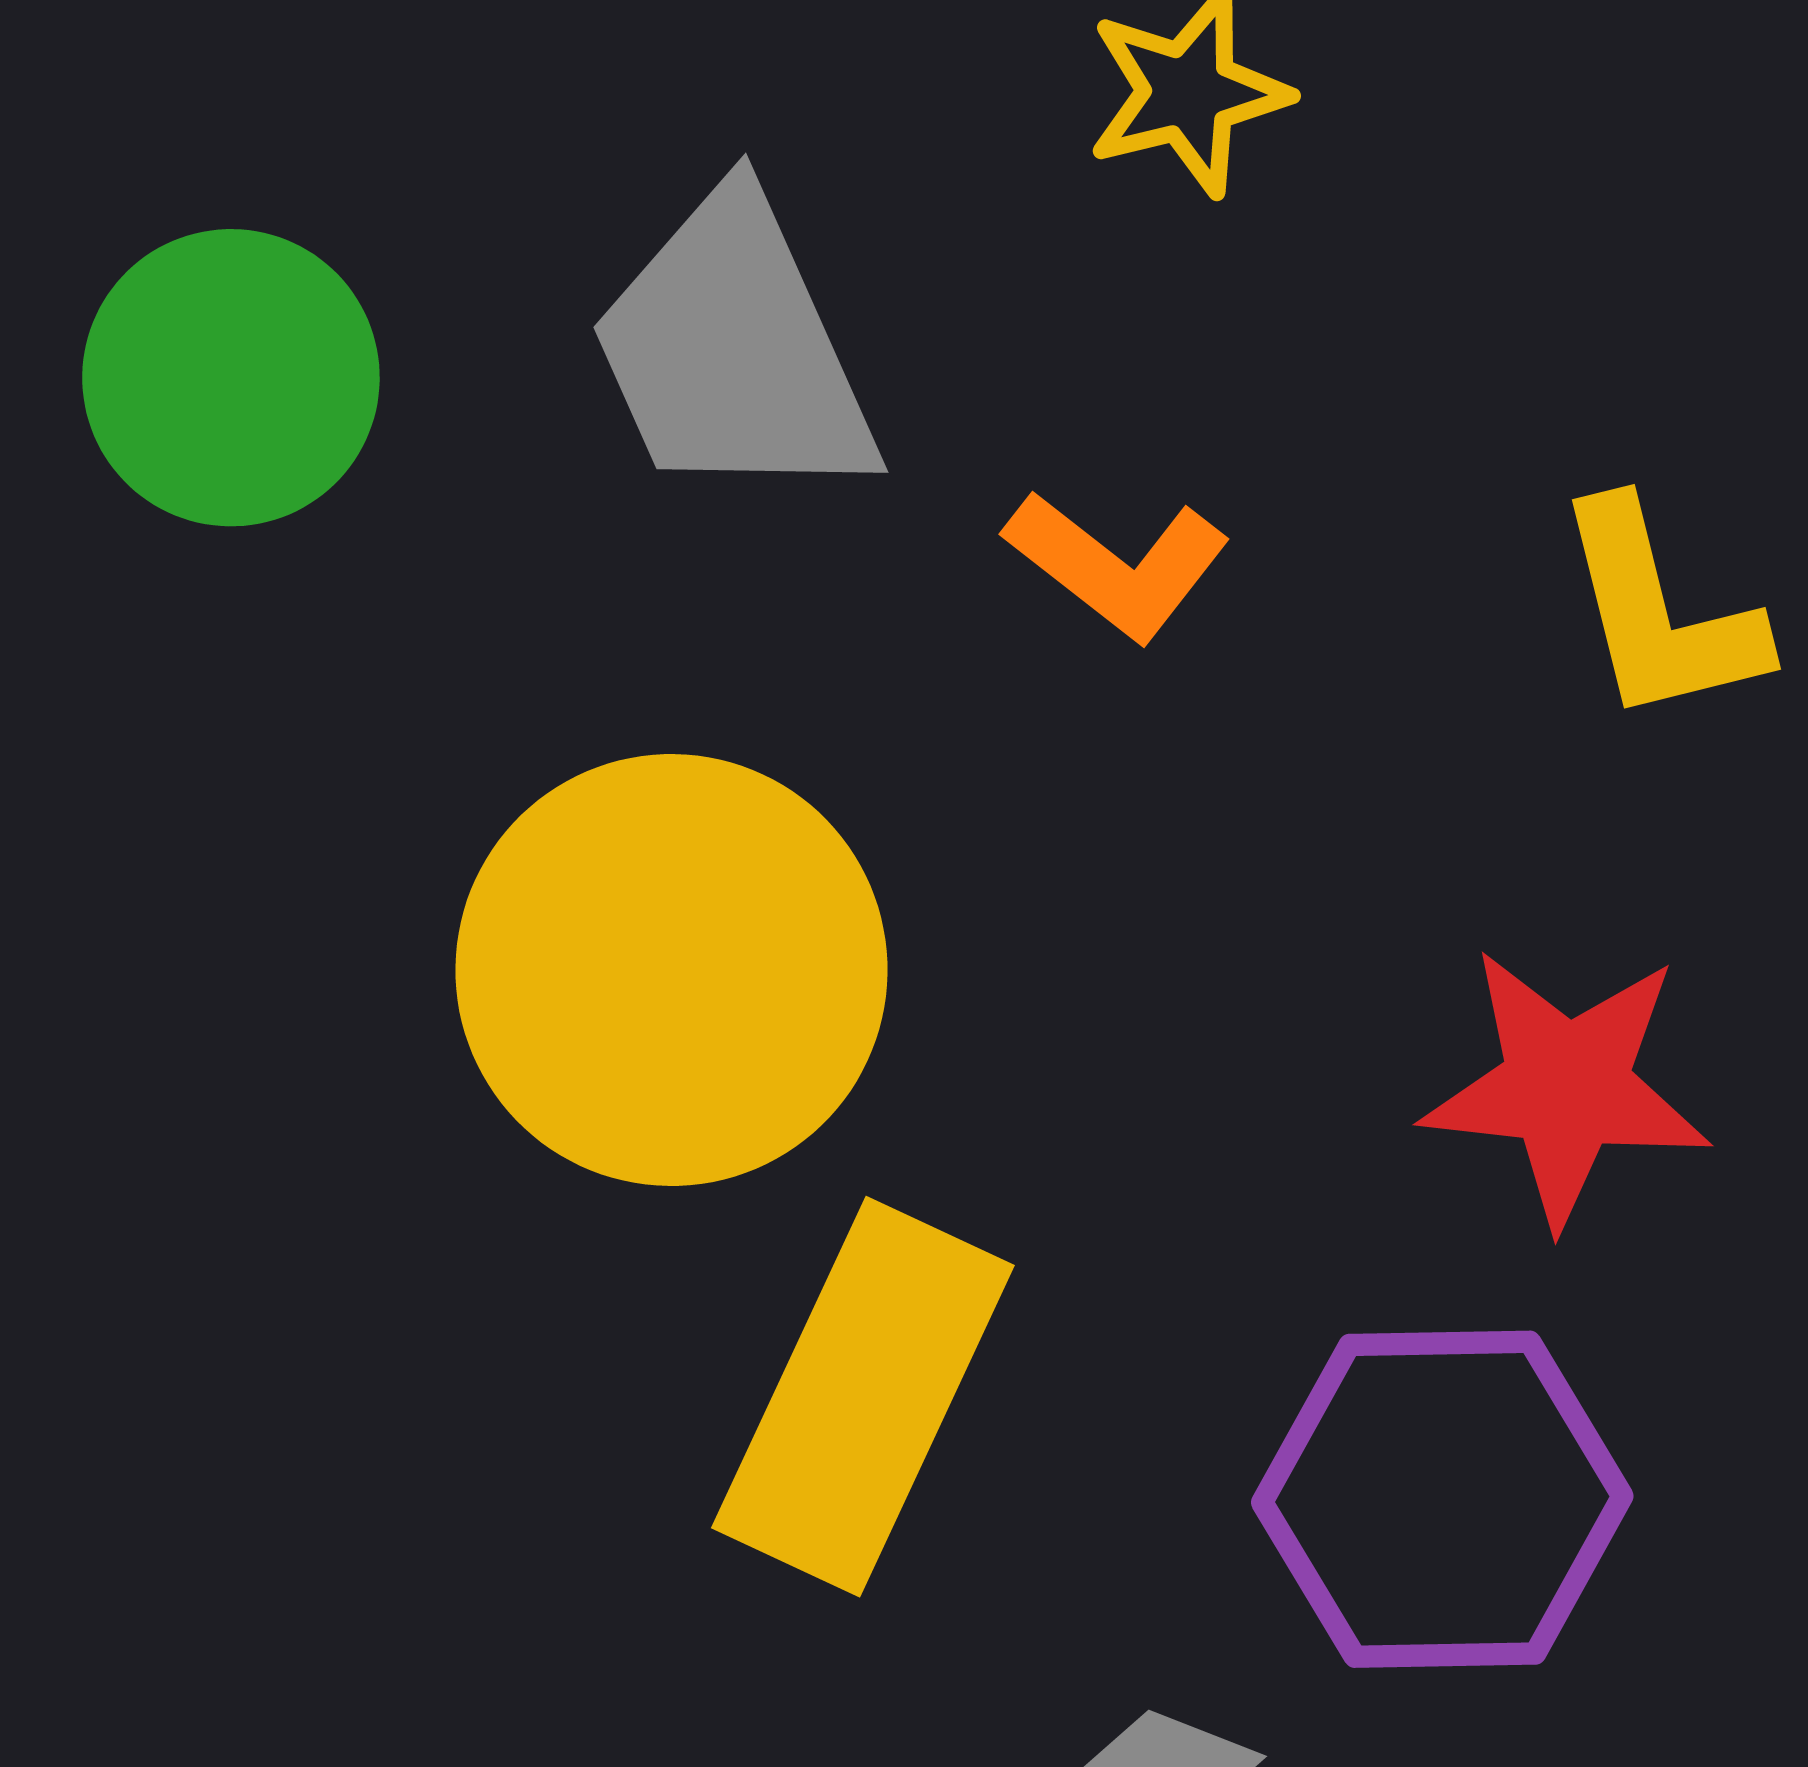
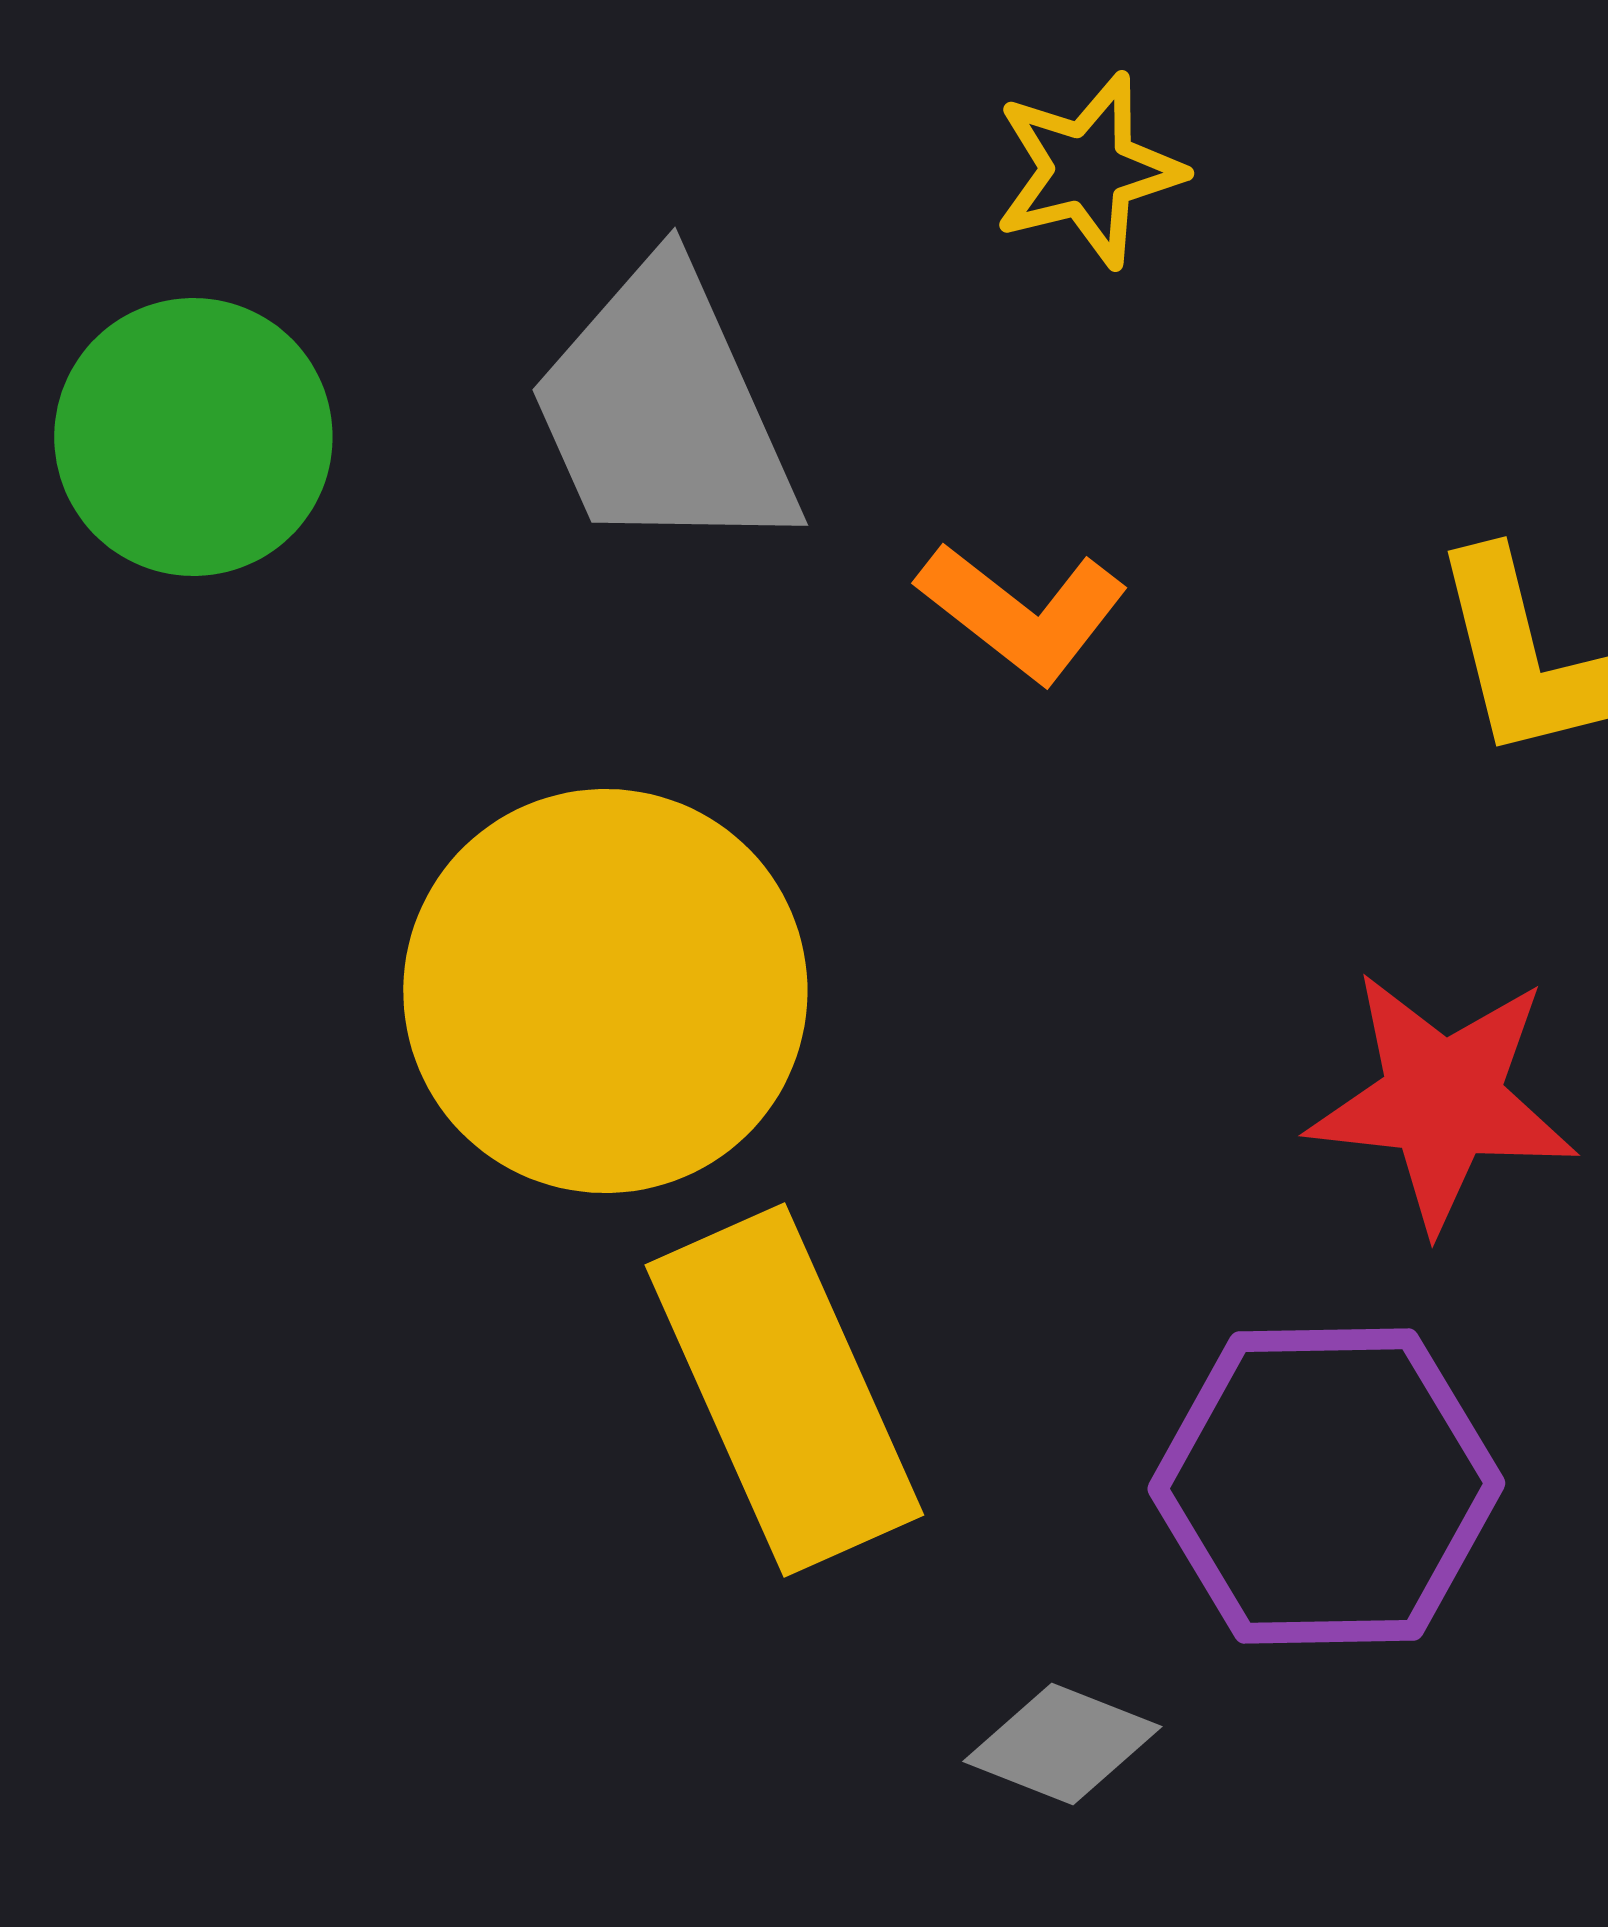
yellow rectangle: (863, 1397) -> (784, 1390), turned -49

